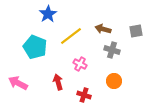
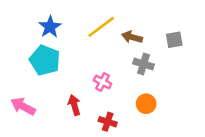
blue star: (48, 14) -> (50, 27), moved
yellow line: (71, 36) -> (101, 27), moved

